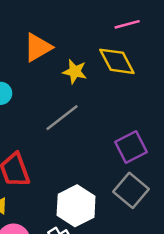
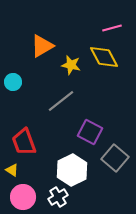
purple square: (131, 147) -> (90, 132), moved, turned -35

